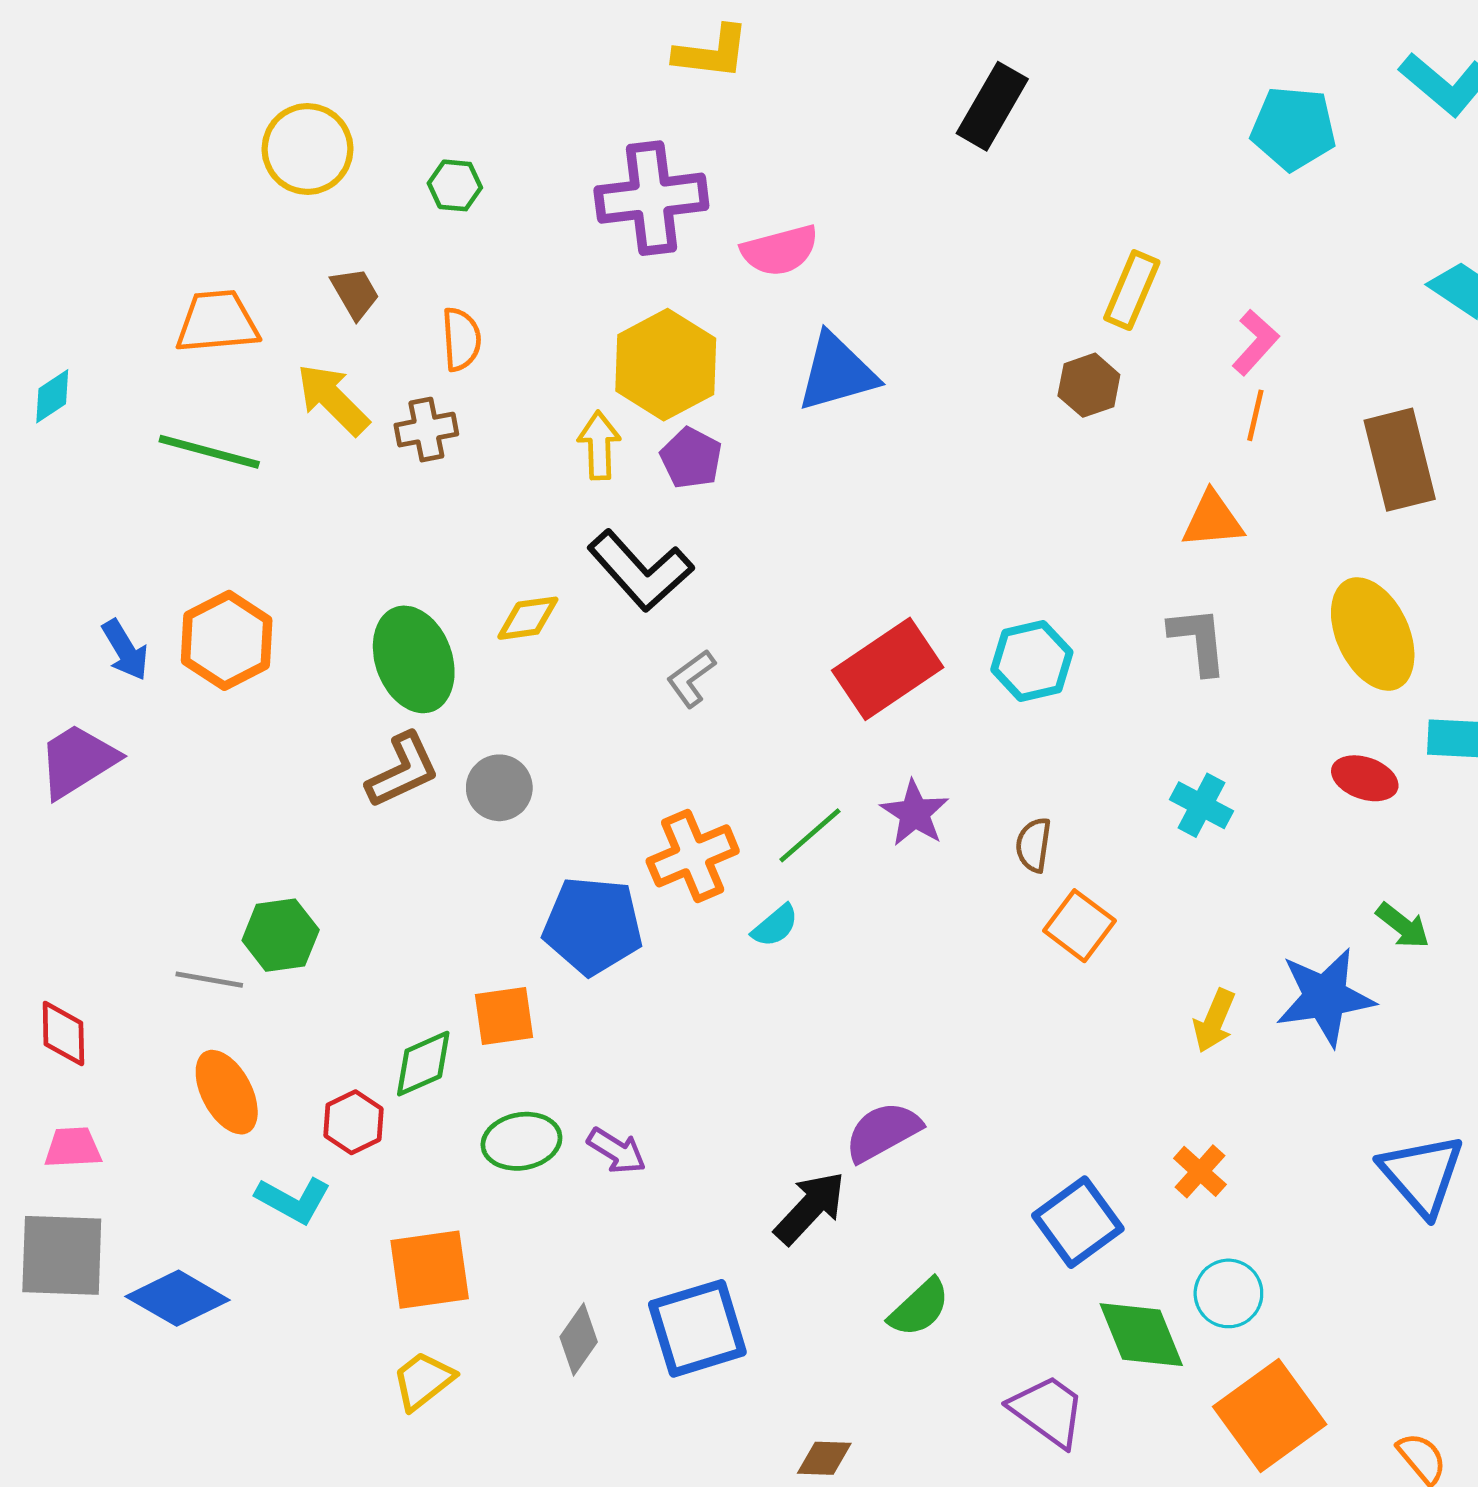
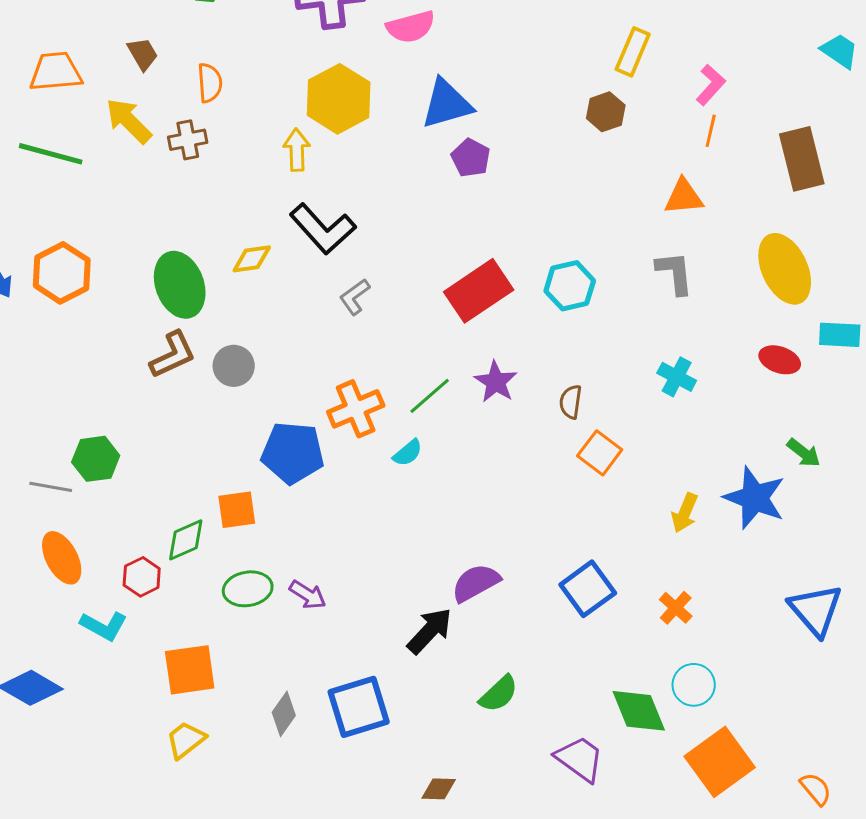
purple pentagon: (691, 458) -> (471, 158), moved
blue star: (1325, 997) -> (755, 498), turned 30
blue square: (1078, 1222) -> (588, 589), moved

